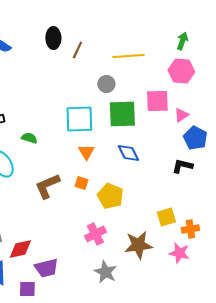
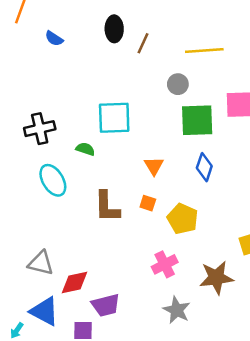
cyan square: (79, 119) -> (114, 118), moved
blue diamond: (128, 153) -> (204, 167), turned 45
brown L-shape: (47, 186) -> (107, 207), turned -68

